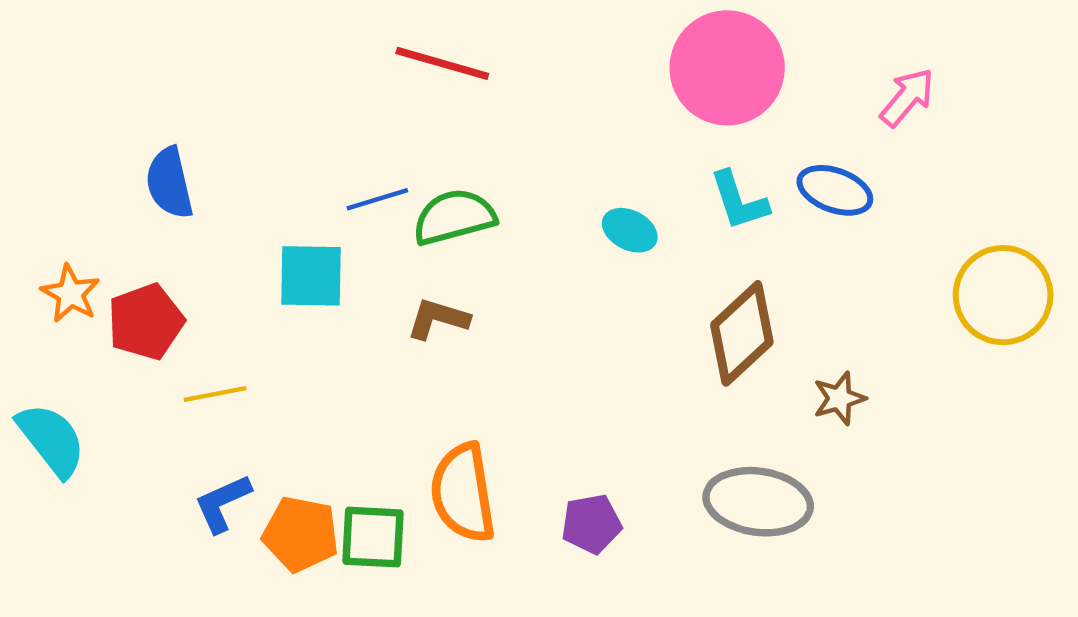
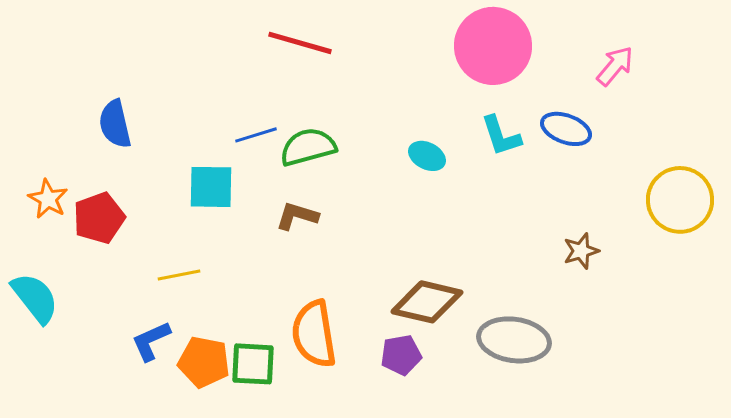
brown diamond: (742, 333) -> (427, 302), moved, turned 56
yellow line: (215, 394) -> (179, 275), moved
brown star: (839, 398) -> (581, 251), moved

